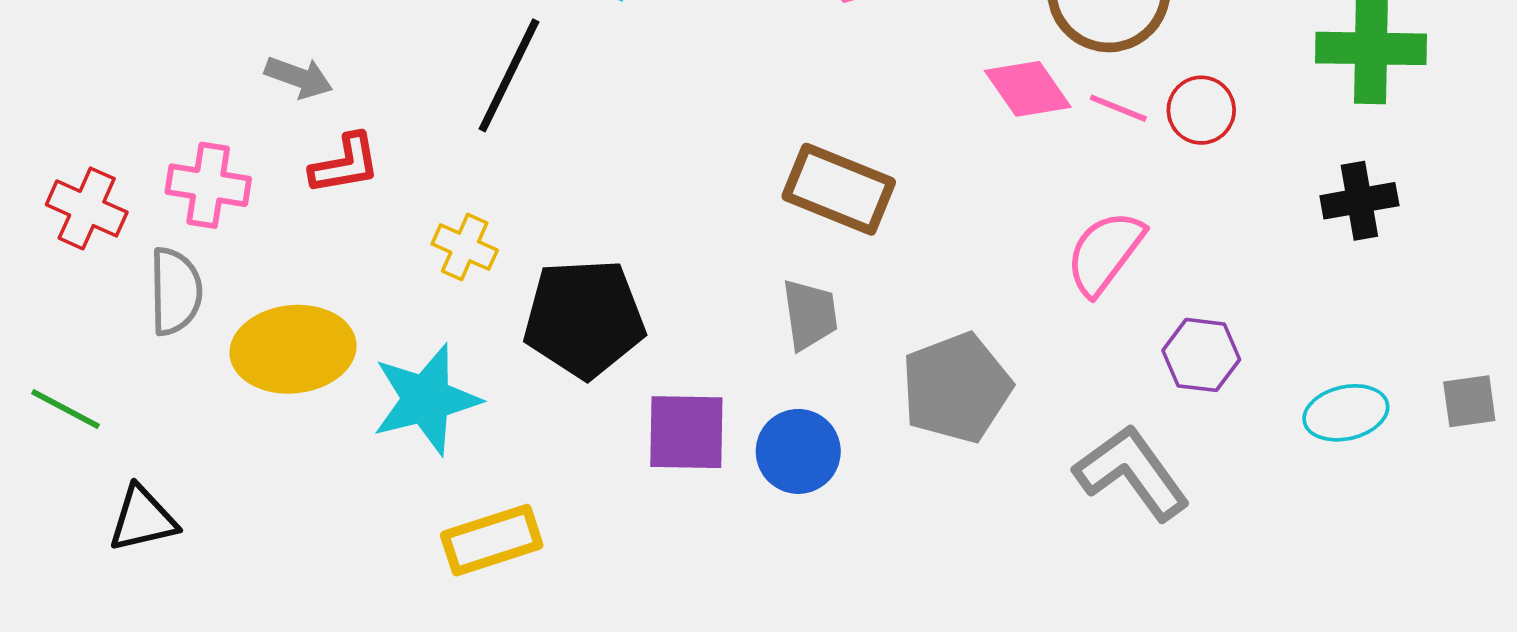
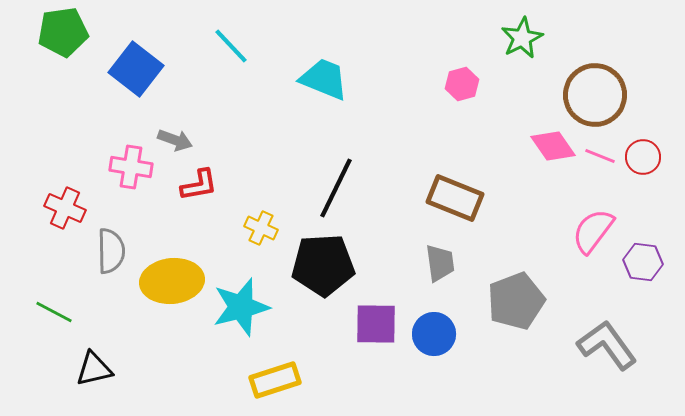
black line: (509, 75) -> (336, 188), moved
pink cross: (208, 185) -> (131, 167), moved
purple hexagon: (1201, 355) -> (643, 262), moved

